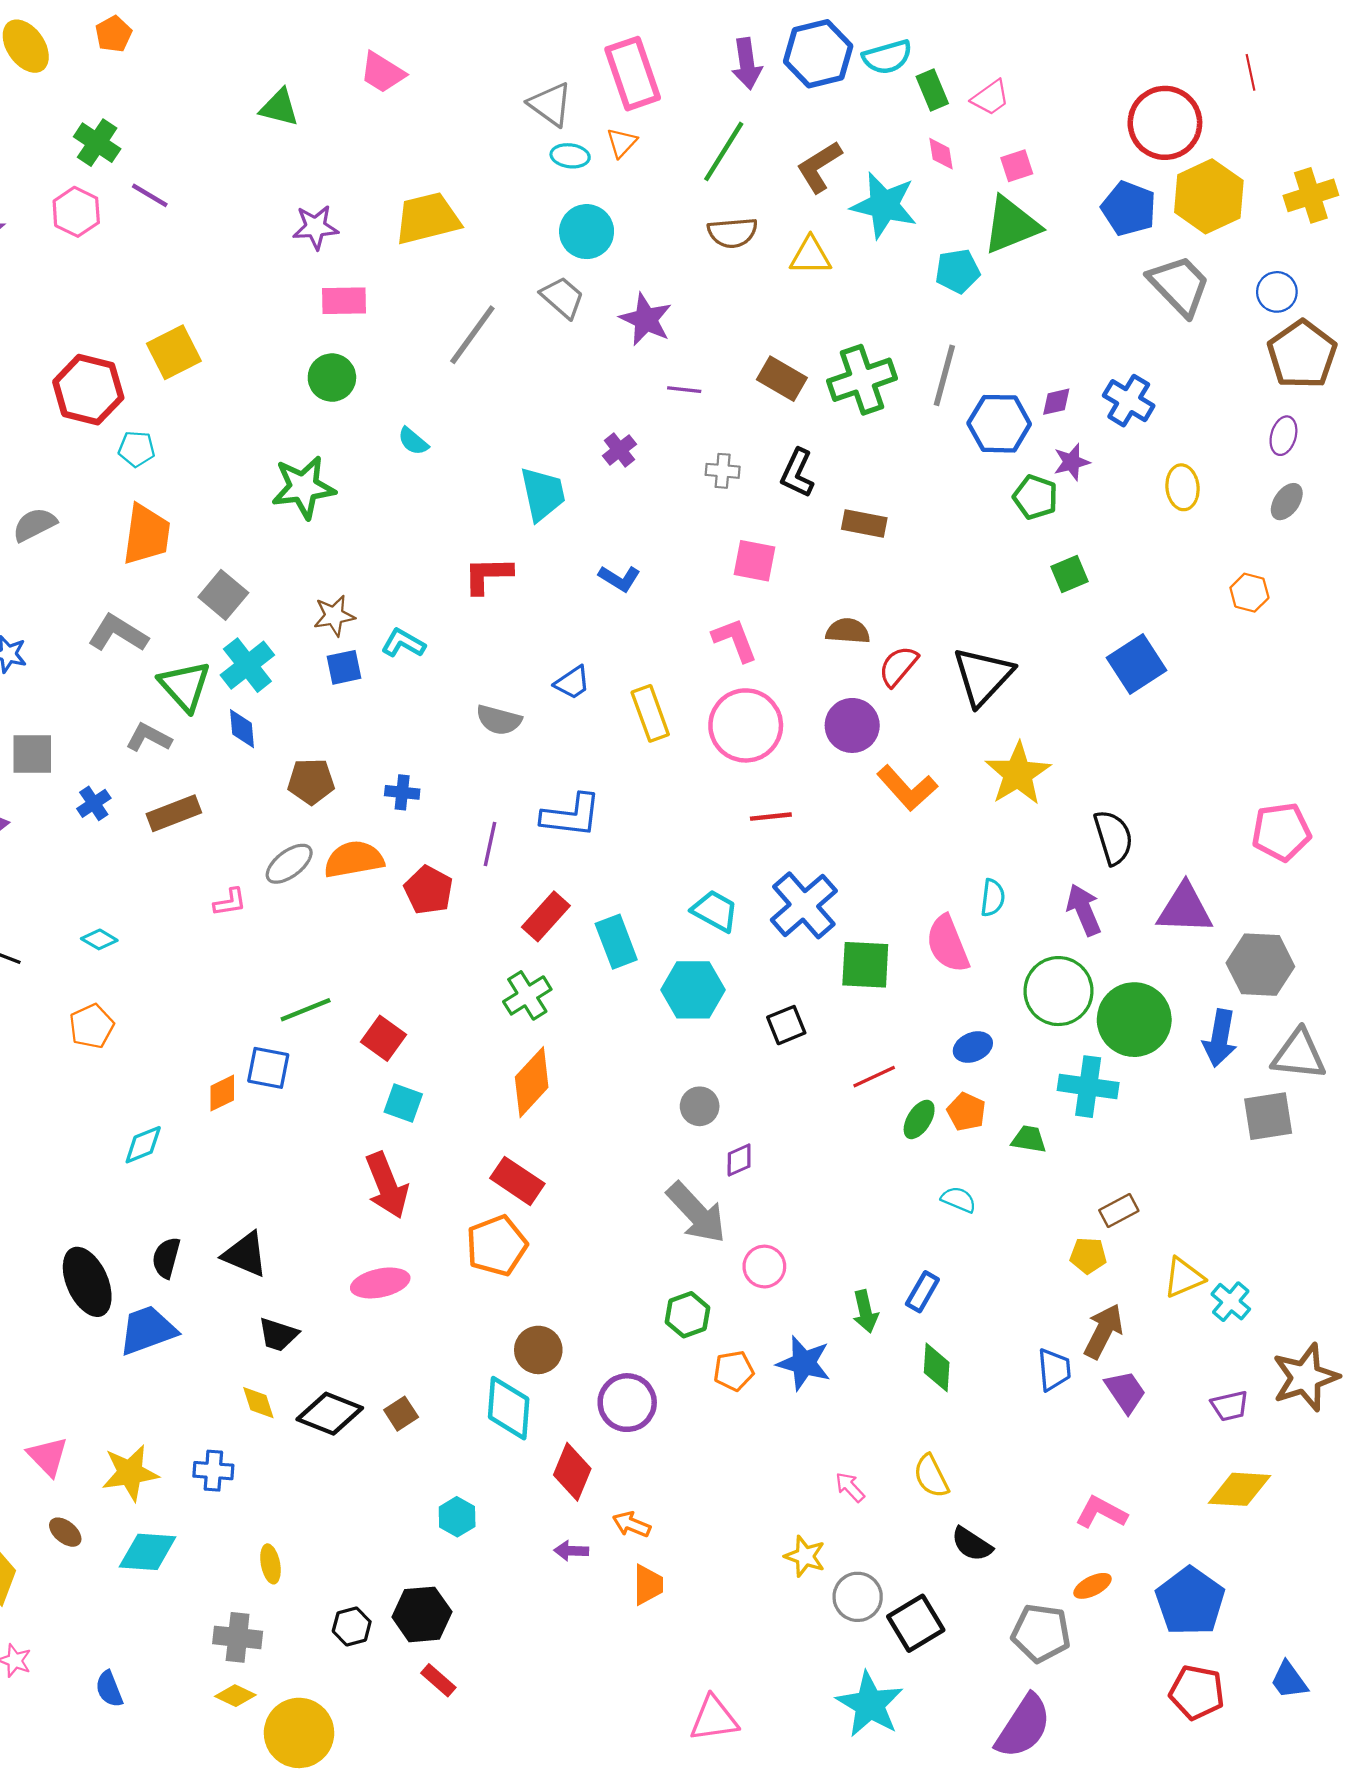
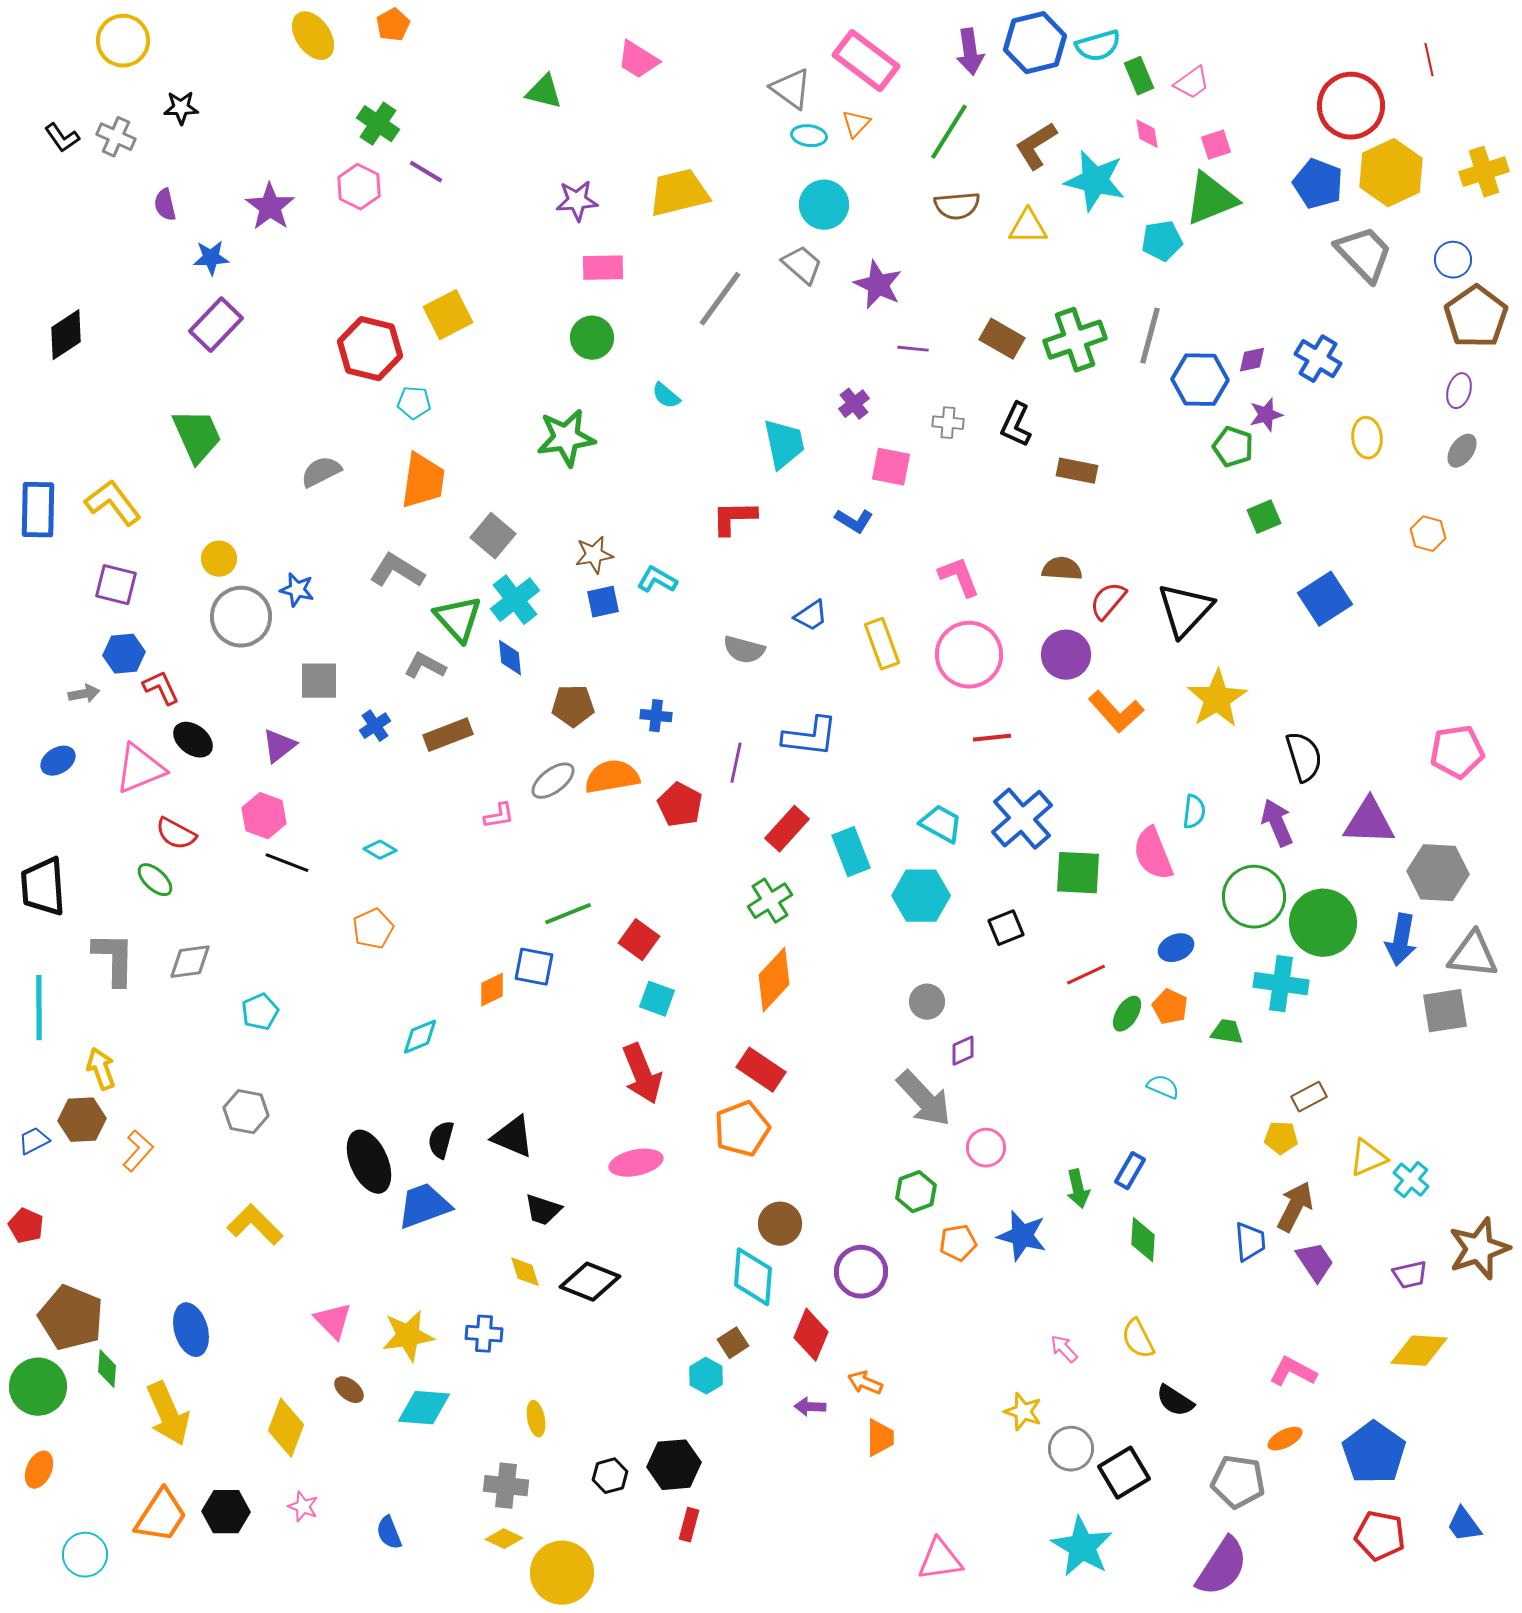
pink rectangle: (633, 74) -> (866, 61), turned -34
pink square: (754, 561) -> (891, 467), moved
brown square: (401, 1414) -> (733, 1343), moved
red rectangle: (438, 1680) -> (689, 1525), turned 64

